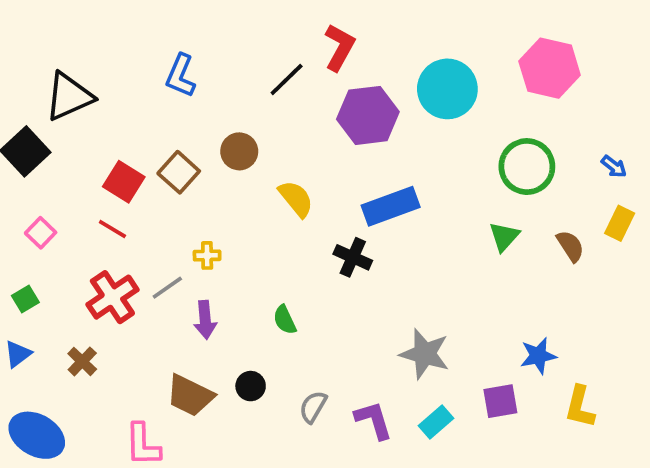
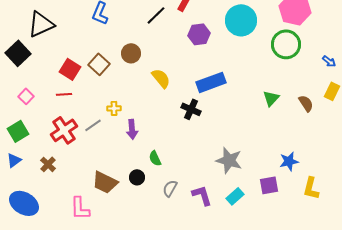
purple hexagon: (368, 115) -> (199, 34), size x0.7
green circle: (527, 167) -> (286, 44), moved
red line: (112, 229) -> (64, 94), turned -35
green square: (25, 299) -> (18, 131), size x1.5
purple arrow: (205, 320) -> (132, 129), moved
green semicircle: (285, 320) -> (155, 158), moved

